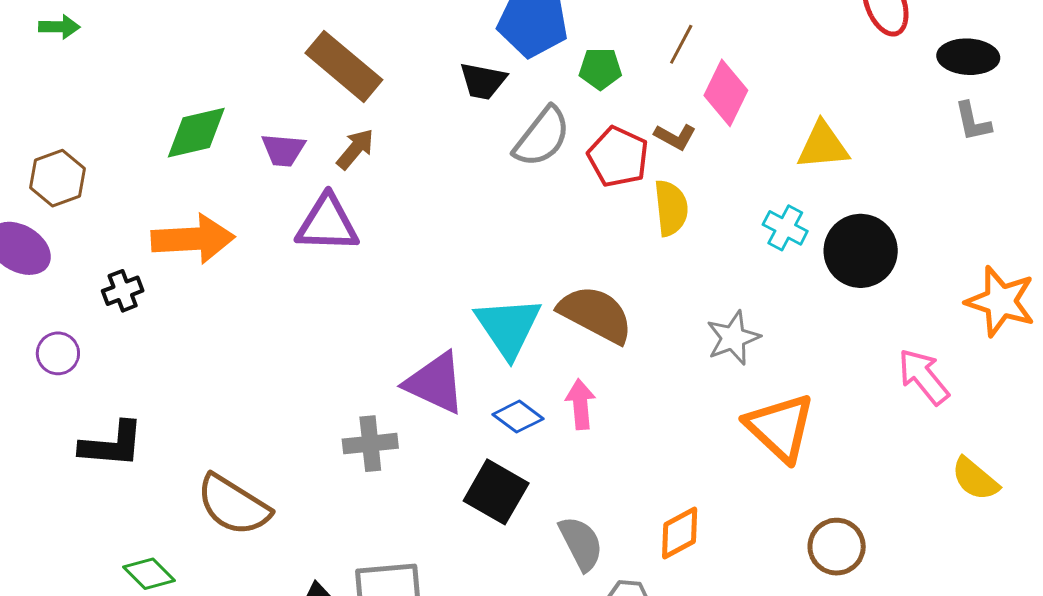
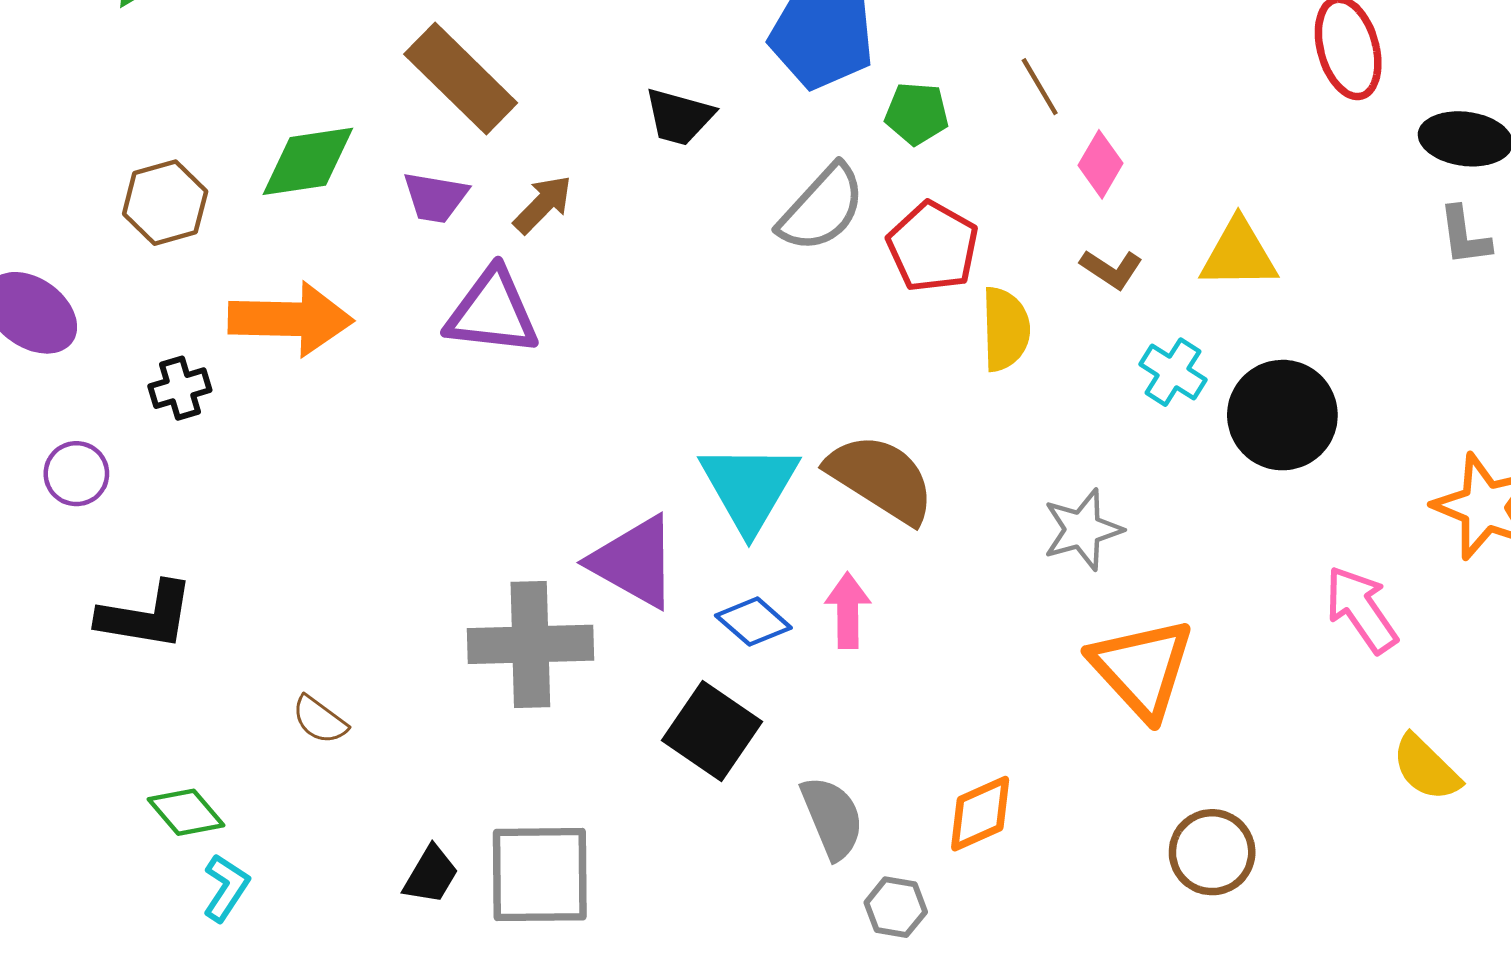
brown line: (681, 44) -> (1040, 87), turned -63
brown rectangle: (344, 66) -> (461, 78), moved
black trapezoid: (483, 81) -> (679, 117), moved
pink diamond: (726, 93) -> (1100, 164), size x0.7
brown L-shape: (675, 137) -> (1111, 269), moved
brown hexagon: (57, 178) -> (165, 203), moved
gray cross: (370, 444) -> (530, 644), size x1.5
brown semicircle: (233, 505) -> (320, 720), size x0.5

